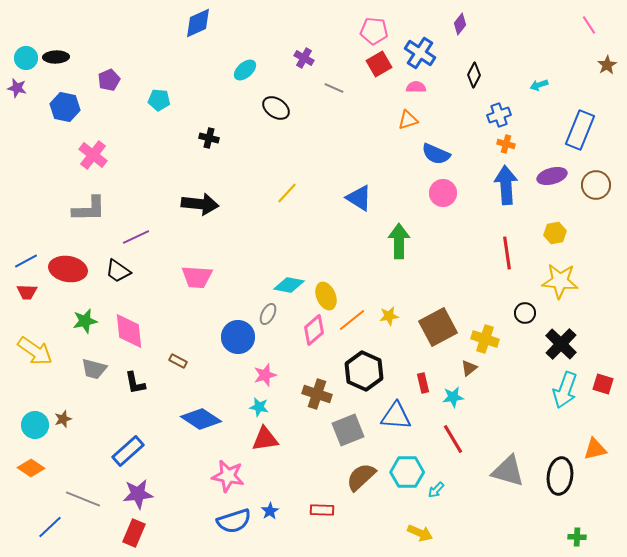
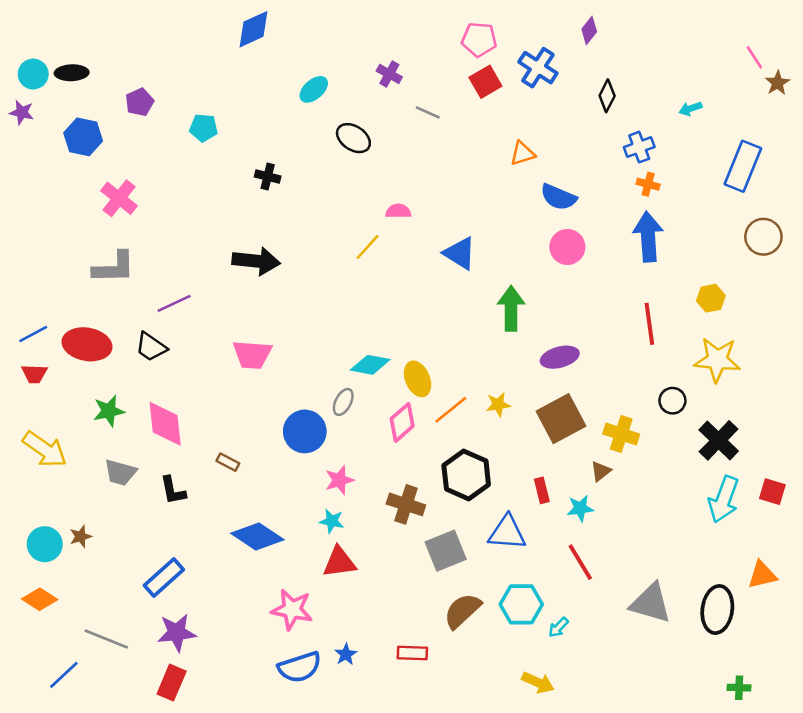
pink line: (589, 25) -> (754, 57), moved
pink semicircle: (416, 87) -> (398, 211), moved
purple ellipse: (552, 176) -> (560, 357), moved

